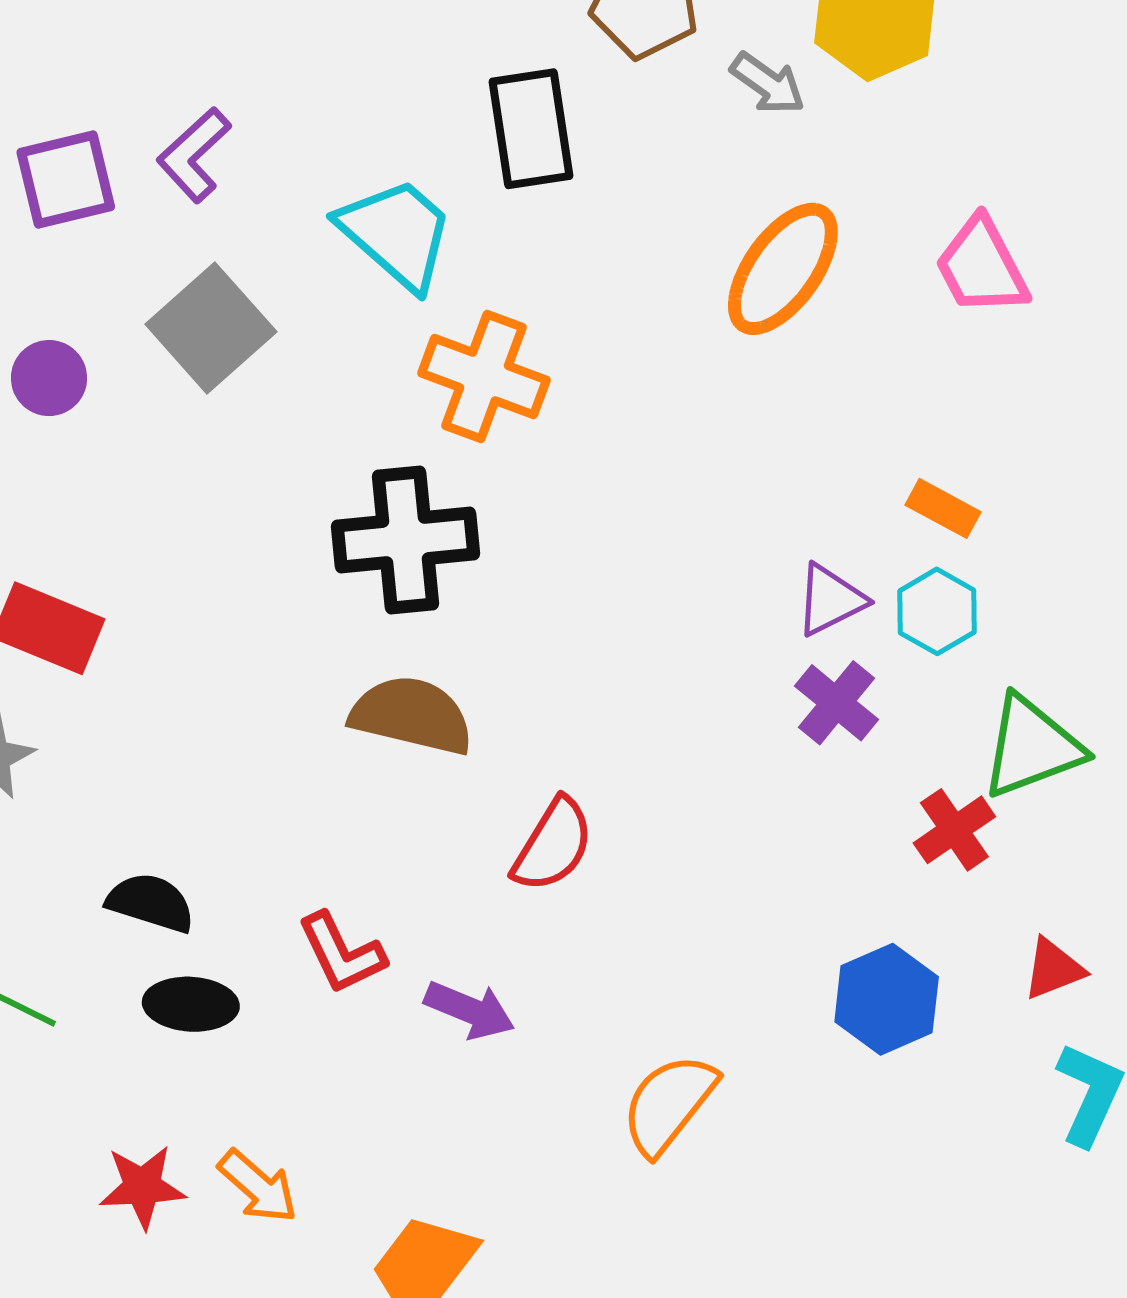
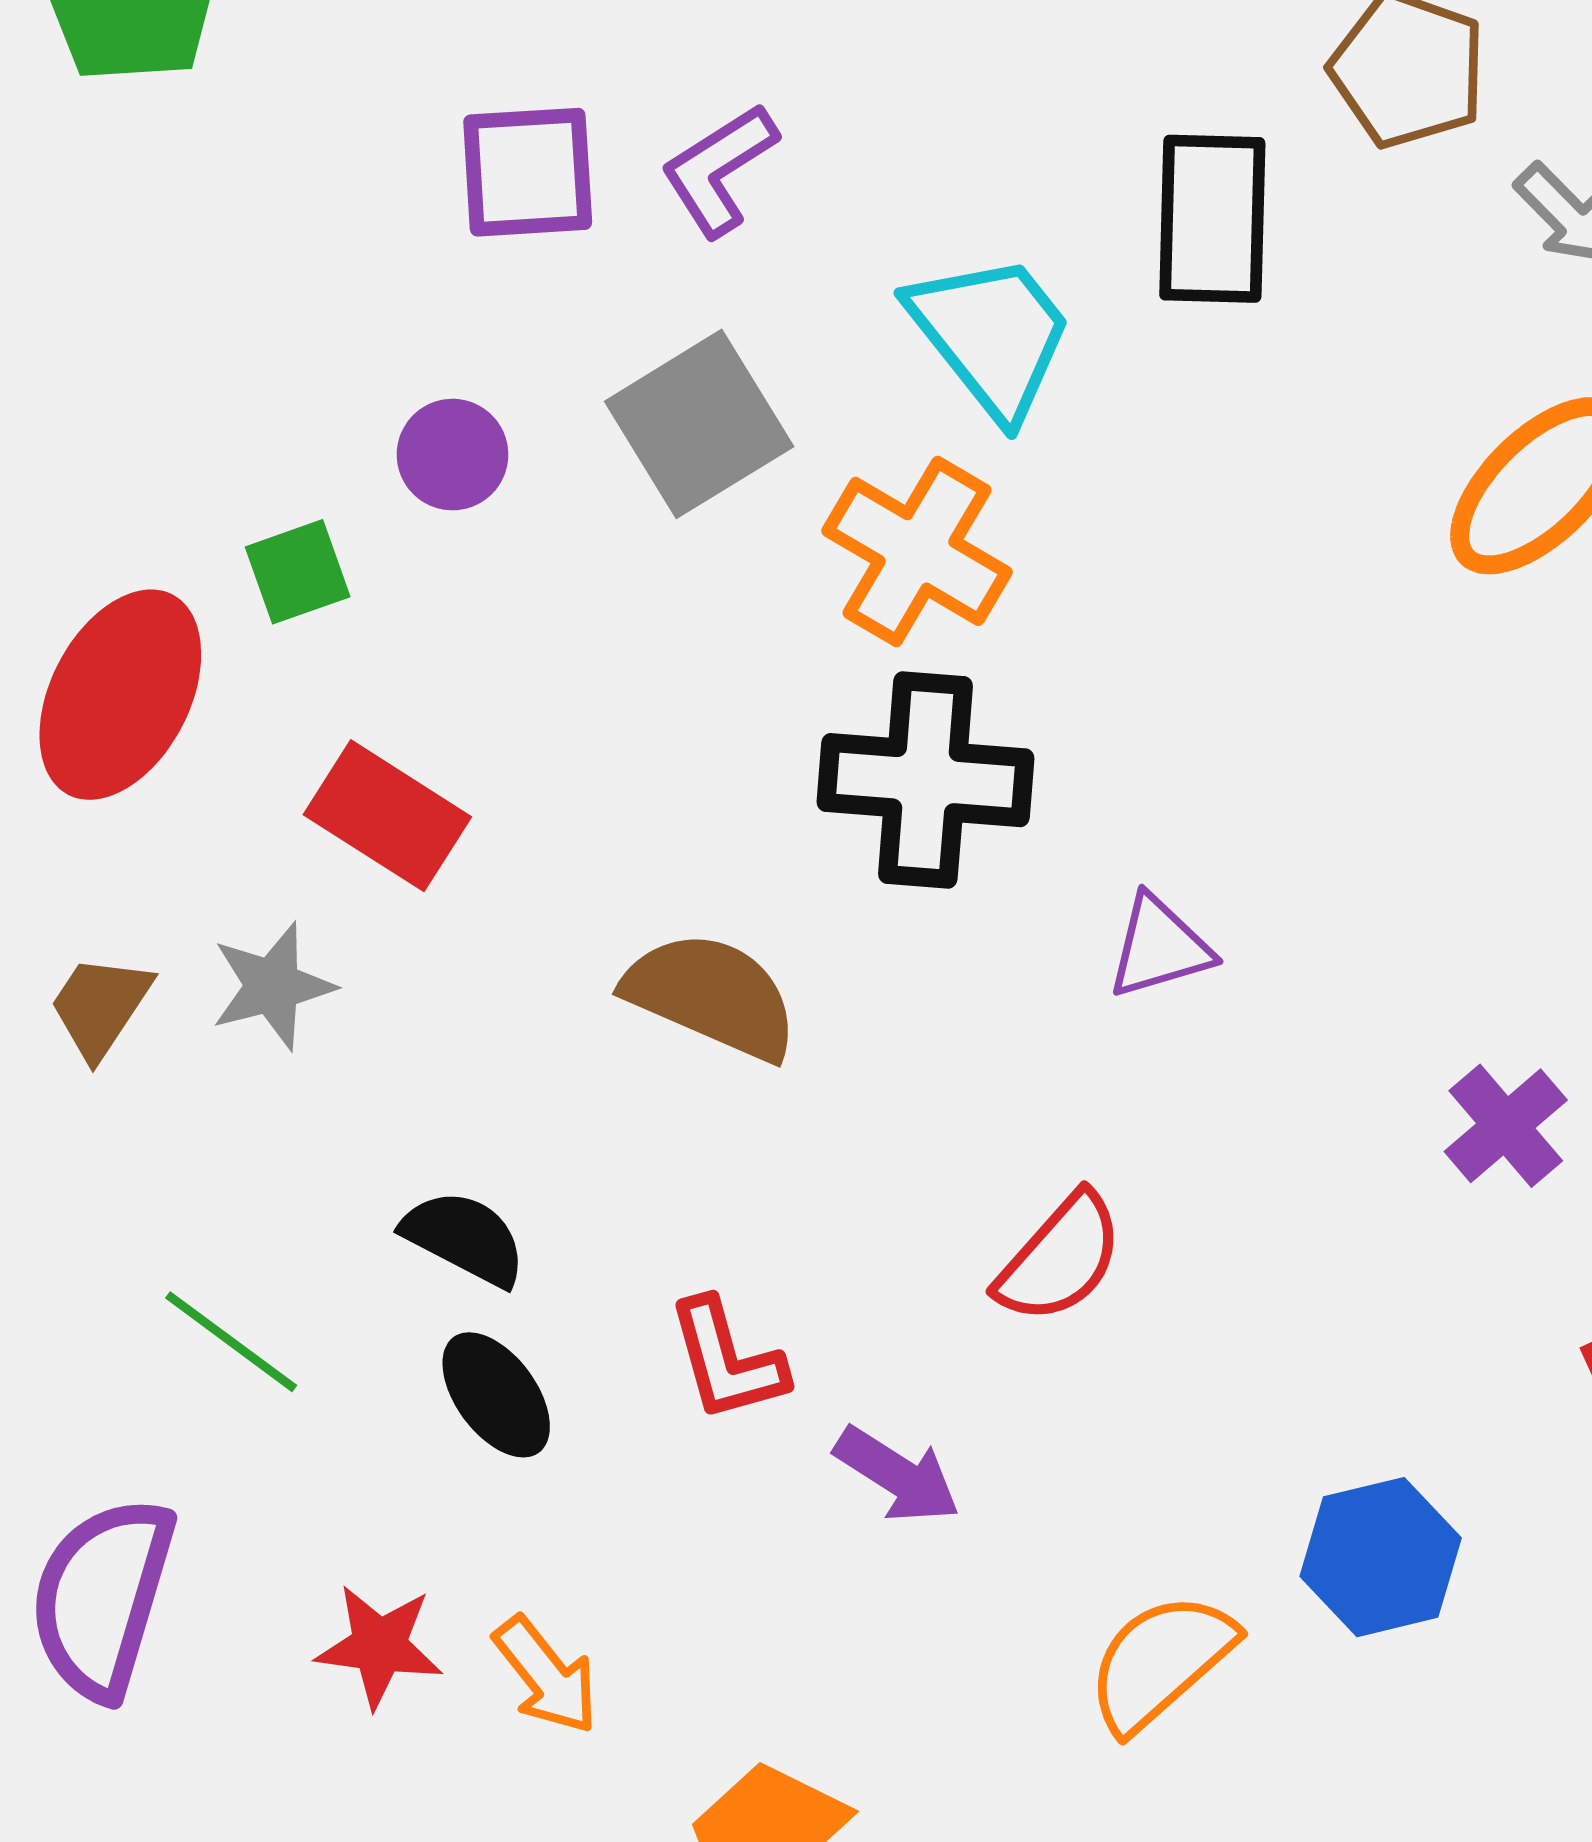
orange cross: (484, 377) -> (917, 551), moved
purple triangle: (830, 600) -> (1159, 947), moved
brown semicircle: (412, 715) -> (711, 996), moved
blue hexagon: (887, 999) -> (1381, 1557), moved
black ellipse: (191, 1004) -> (496, 1395), turned 40

